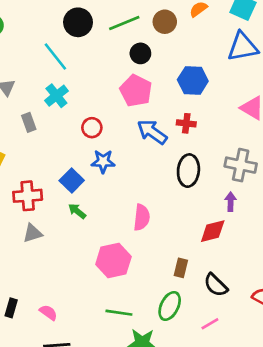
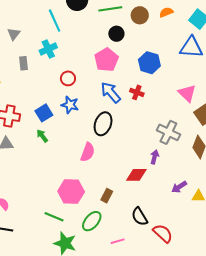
black ellipse: (188, 171) -> (103, 124), moved
pink hexagon: (113, 260) -> (71, 192), moved
black semicircle: (216, 285) -> (140, 217), moved

